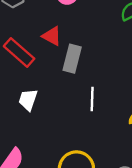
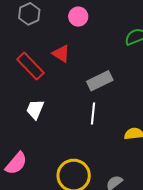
gray rectangle: (72, 59) -> (100, 81), moved, turned 45

